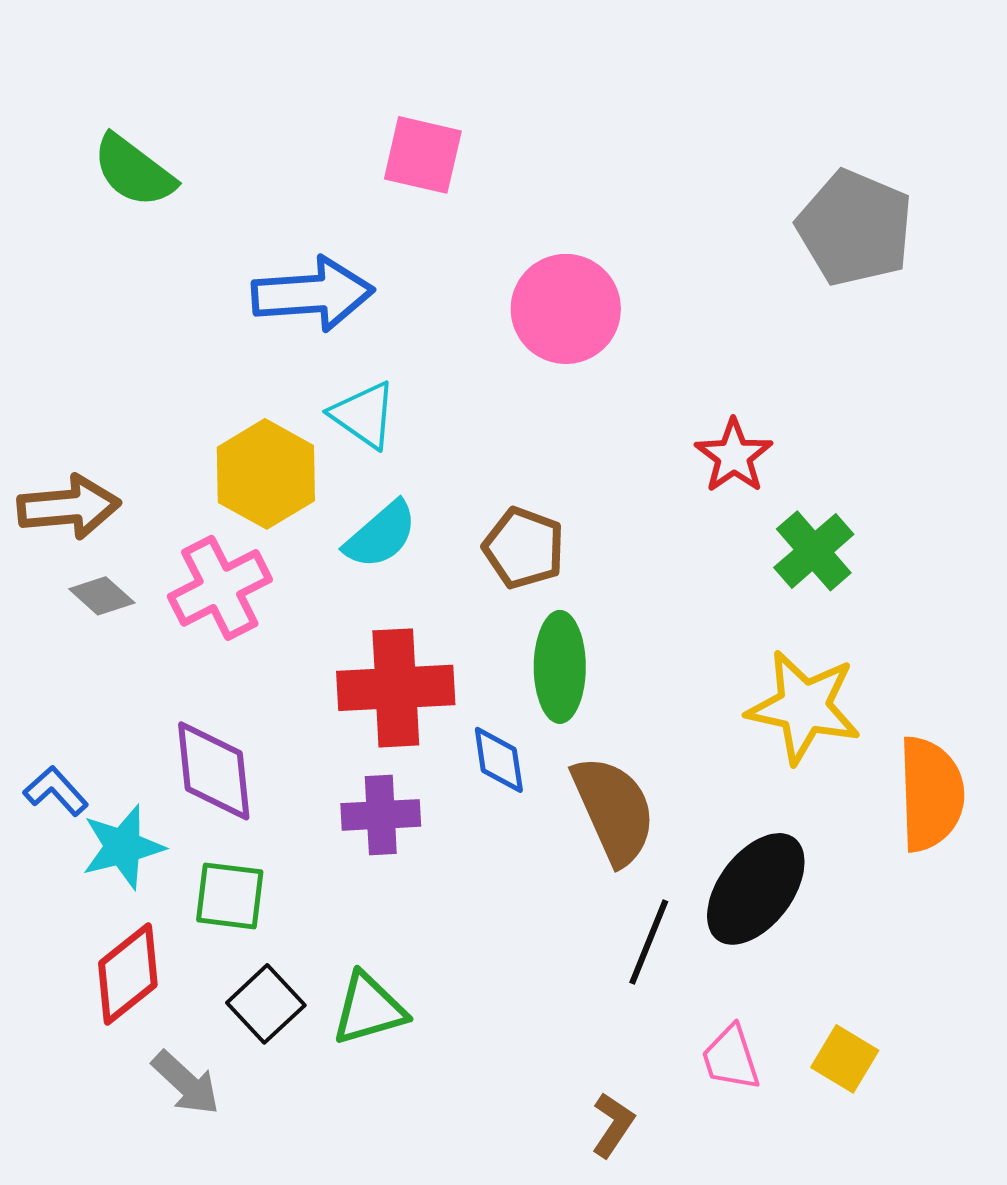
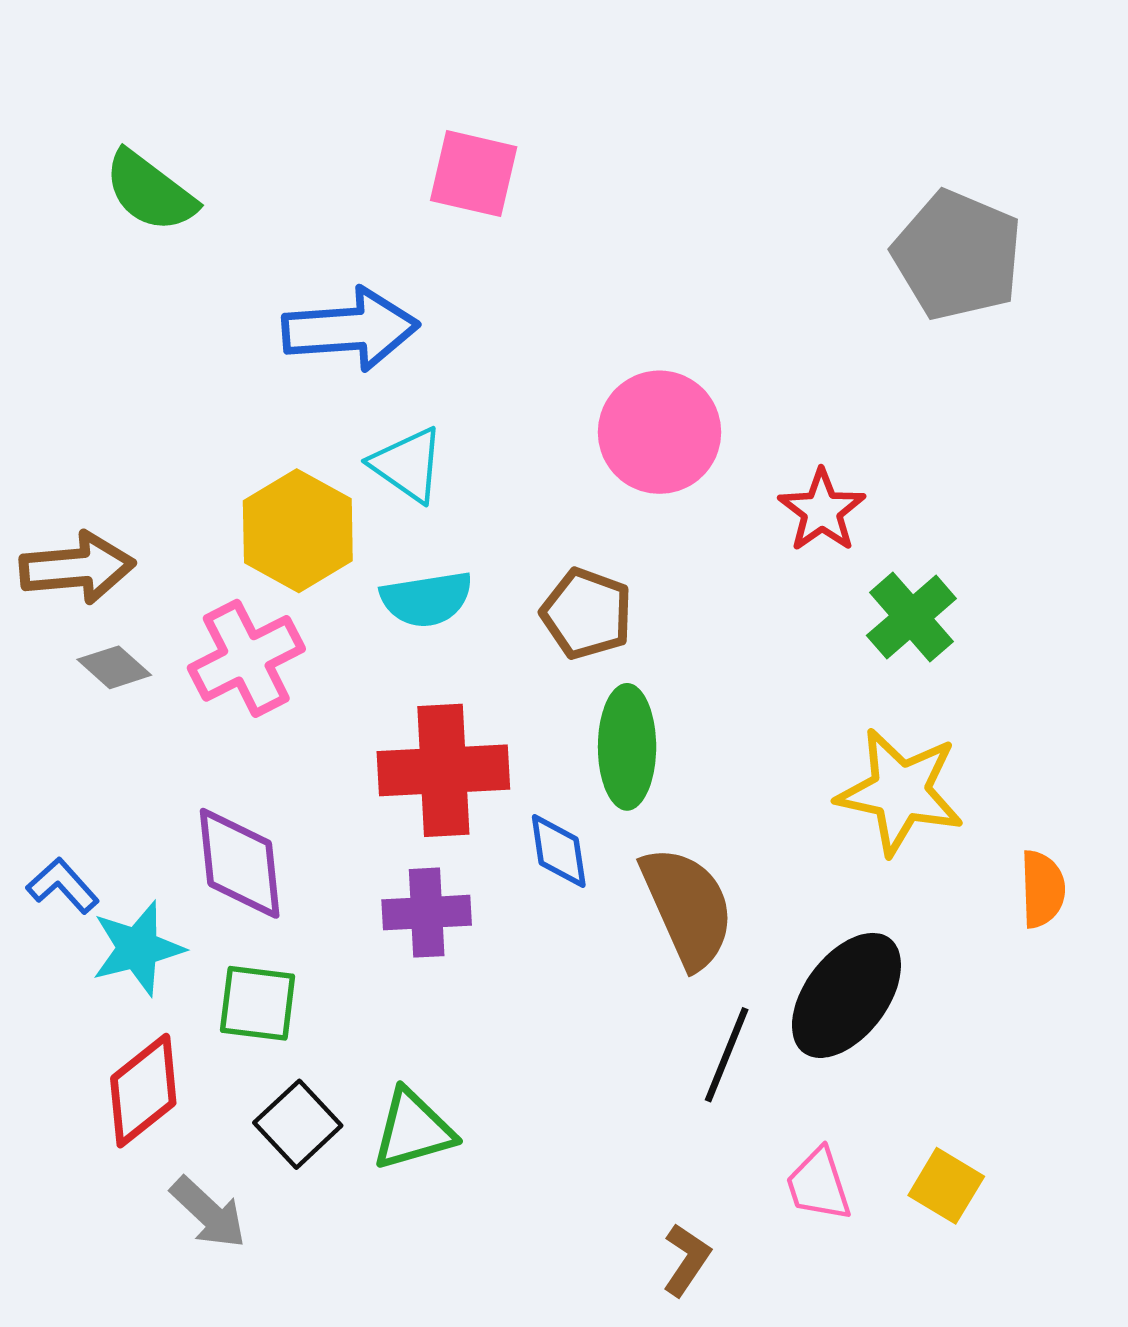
pink circle: (566, 309) -> (659, 432), moved
cyan semicircle: (381, 535) -> (427, 599), turned 32
orange semicircle: (931, 794) -> (1042, 889), size x0.6

